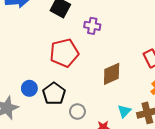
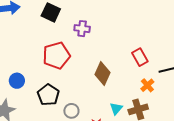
brown diamond: (112, 74) -> (102, 74), turned -40
blue circle: (29, 88) -> (17, 81), moved

